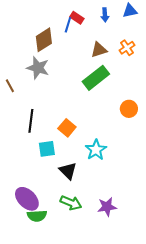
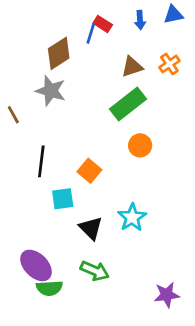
orange circle: (129, 109) -> (140, 145), moved
cyan star: (96, 150) -> (132, 217), moved
purple star: (107, 207) -> (167, 295), moved

